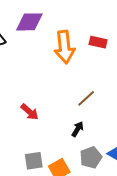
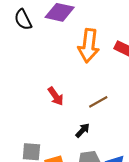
red arrow: (30, 112) -> (56, 96), moved

